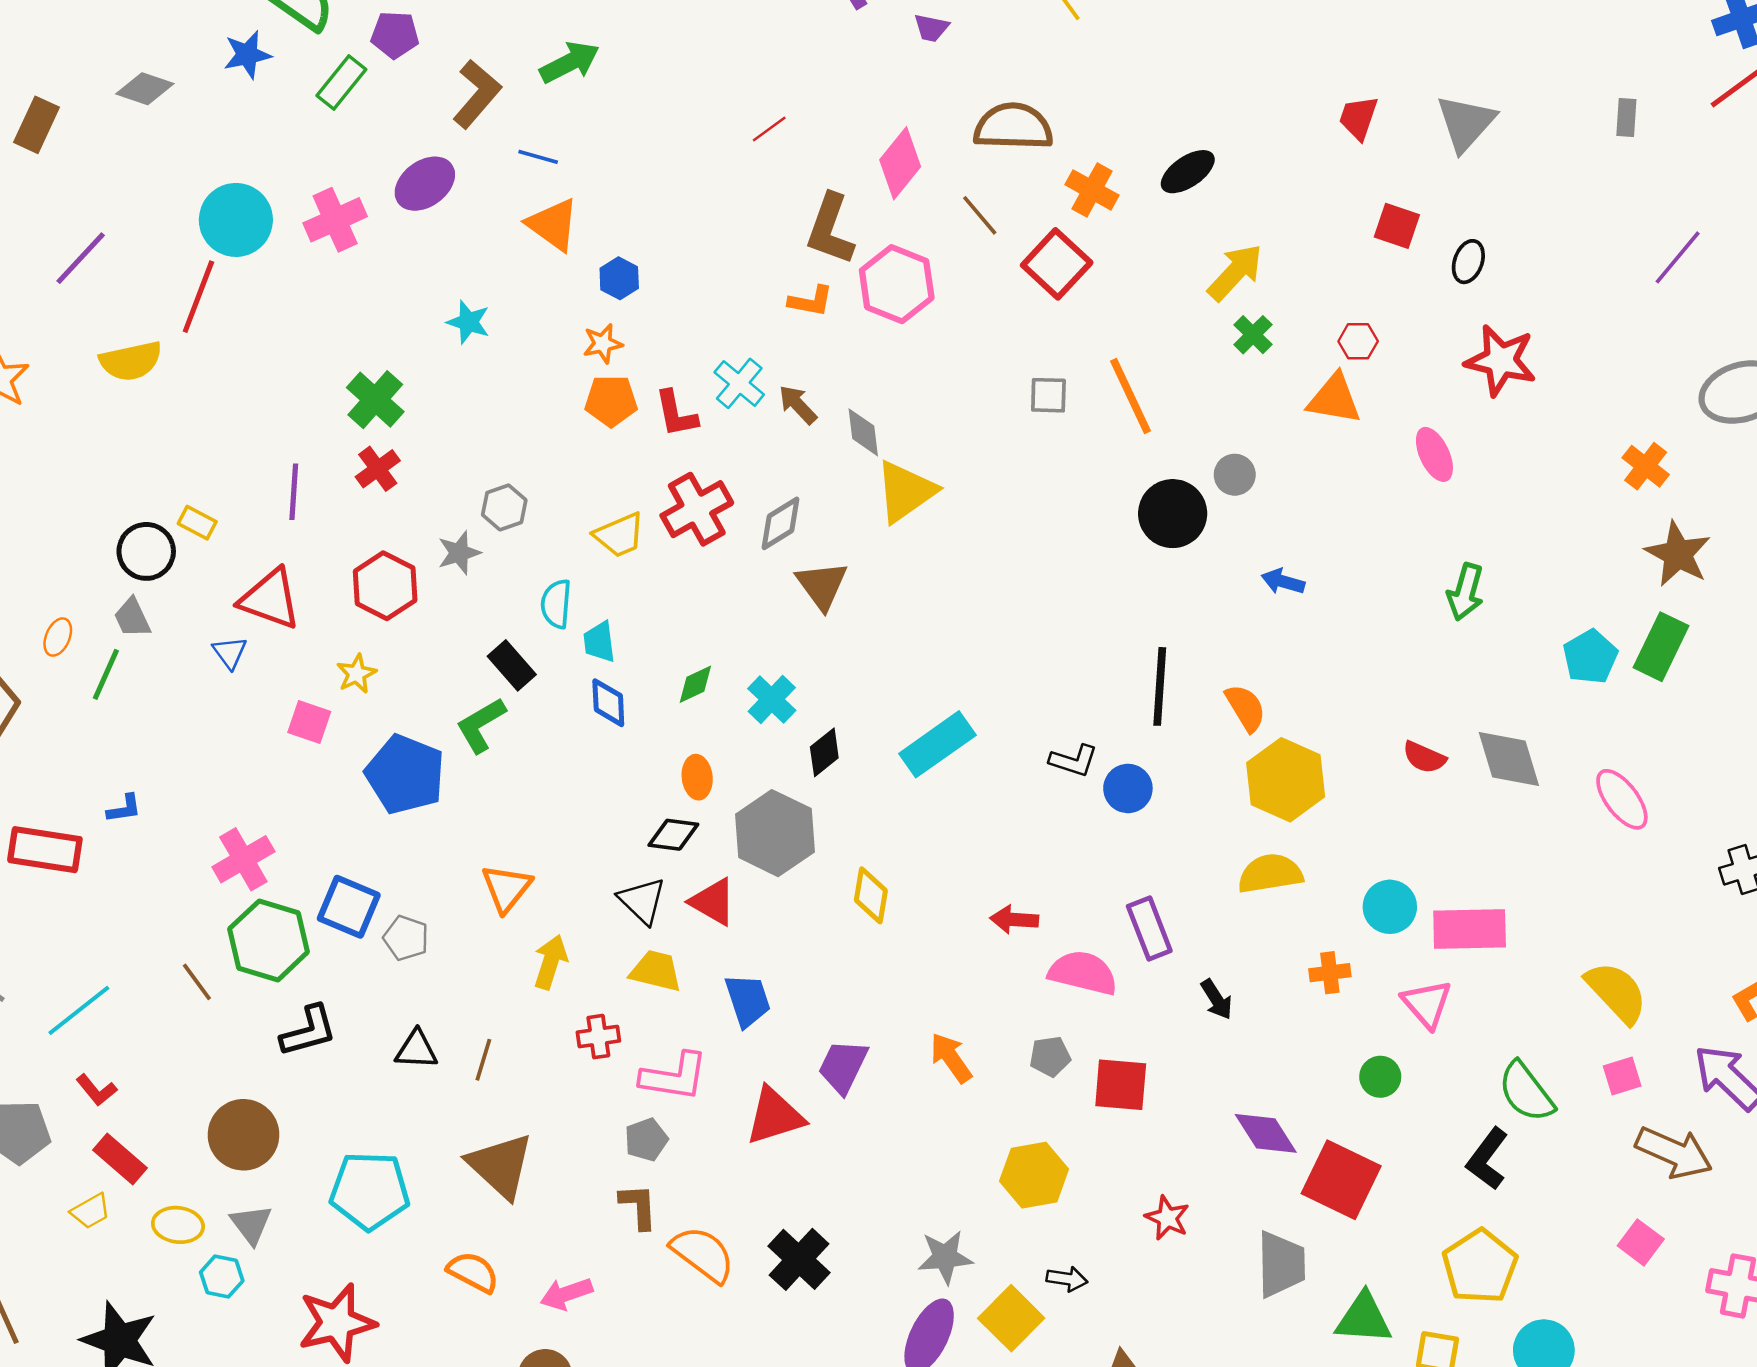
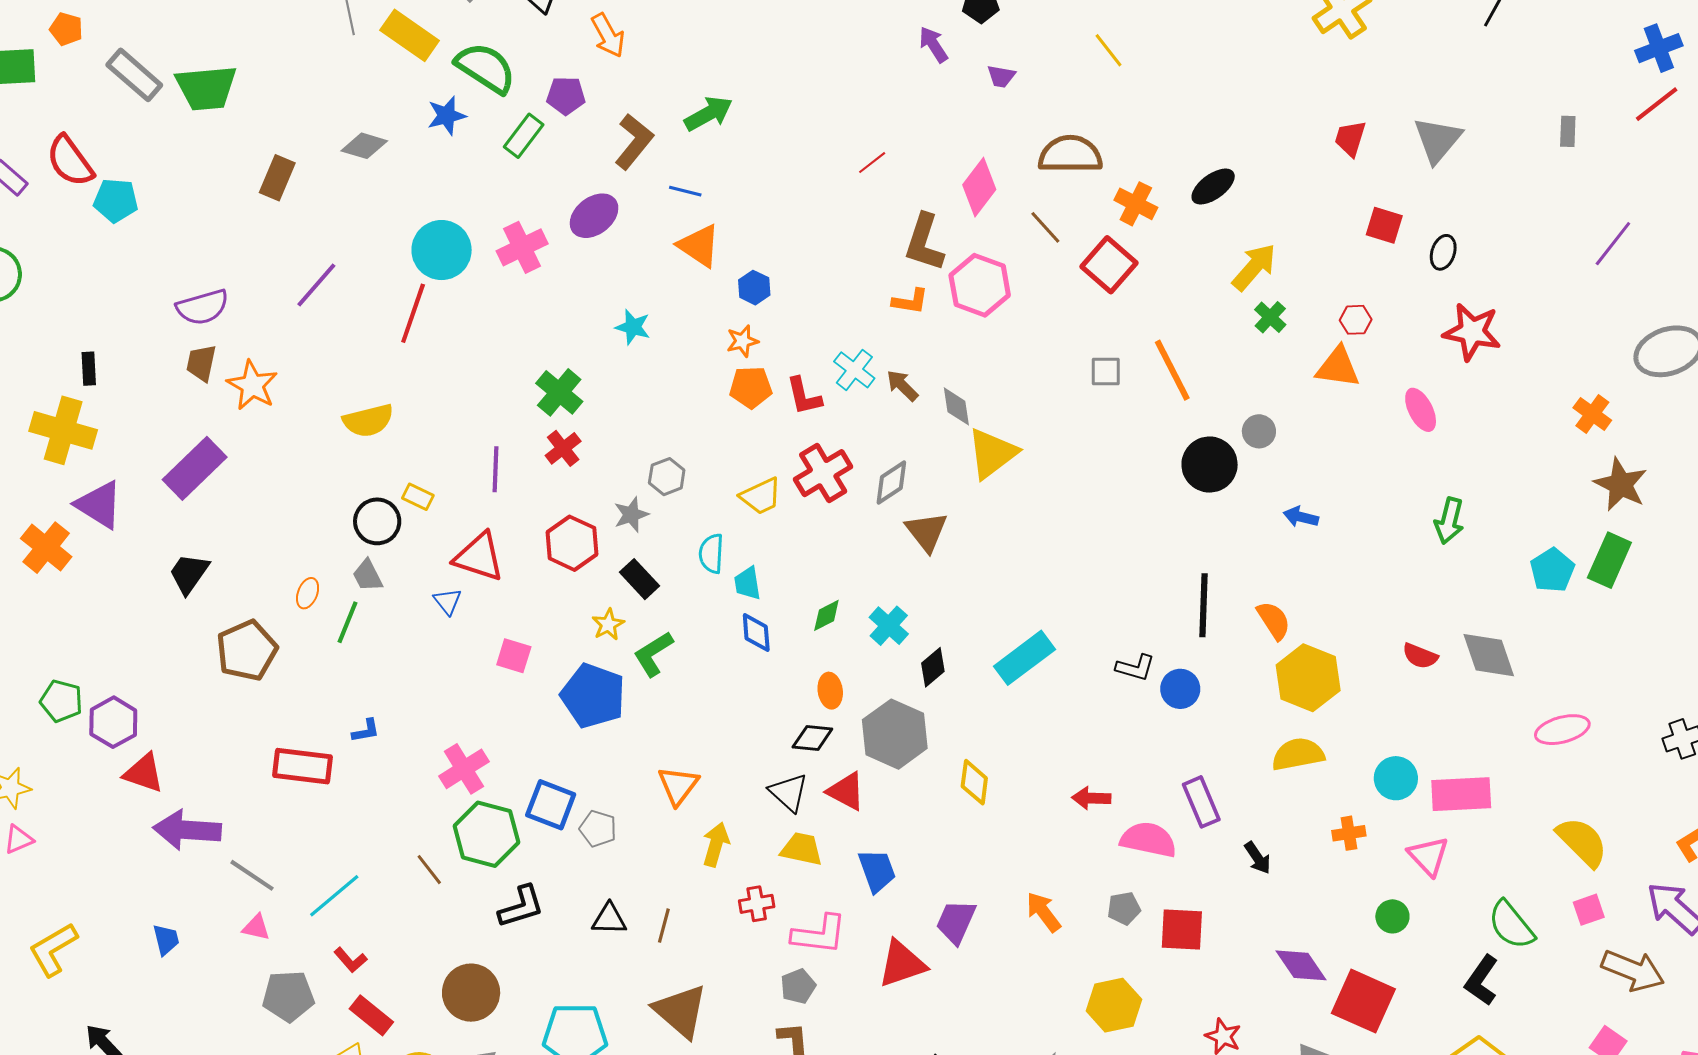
yellow semicircle: (131, 361) -> (368, 421), moved
black rectangle: (512, 665) -> (639, 579), moved
yellow star: (356, 674) -> (608, 625), moved
pink ellipse: (1622, 799) -> (1562, 730), moved, turned -66

